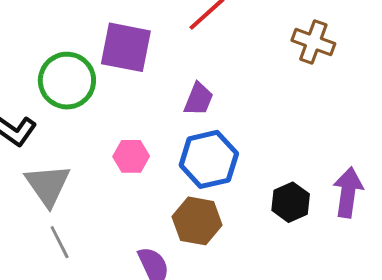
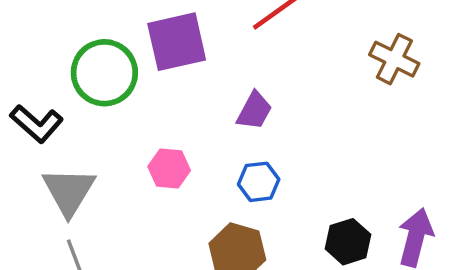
purple square: (126, 47) -> (177, 42), turned -30
blue hexagon: (209, 159) -> (259, 182), size x0.6

